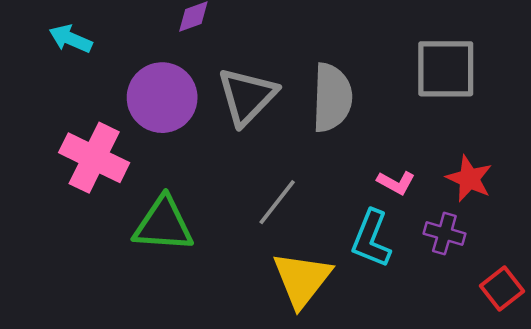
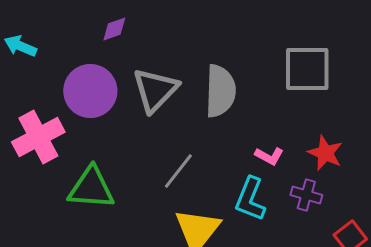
pink cross: (94, 158) -> (38, 137), turned 36

